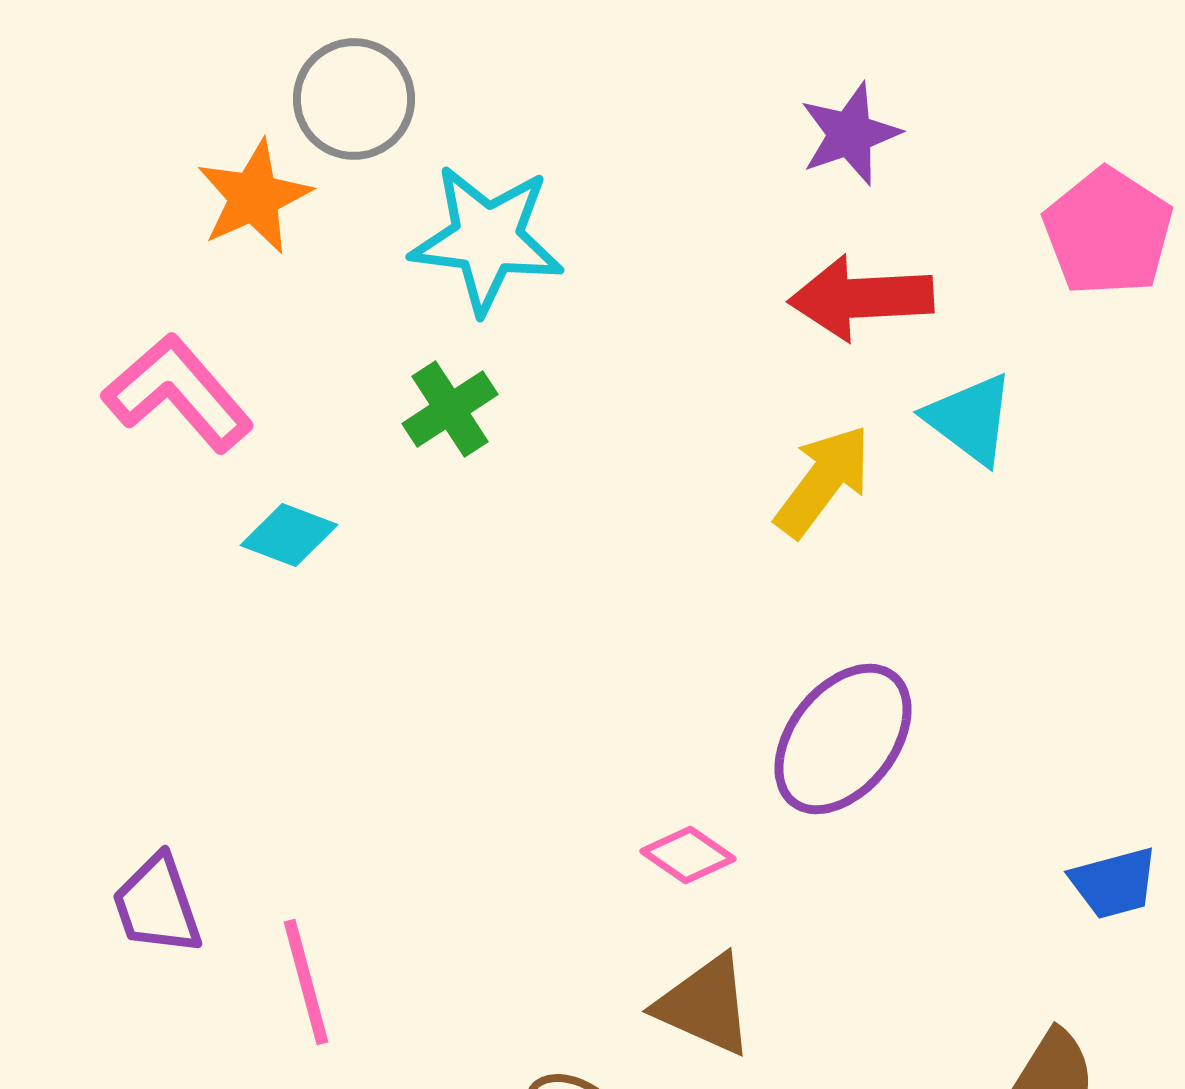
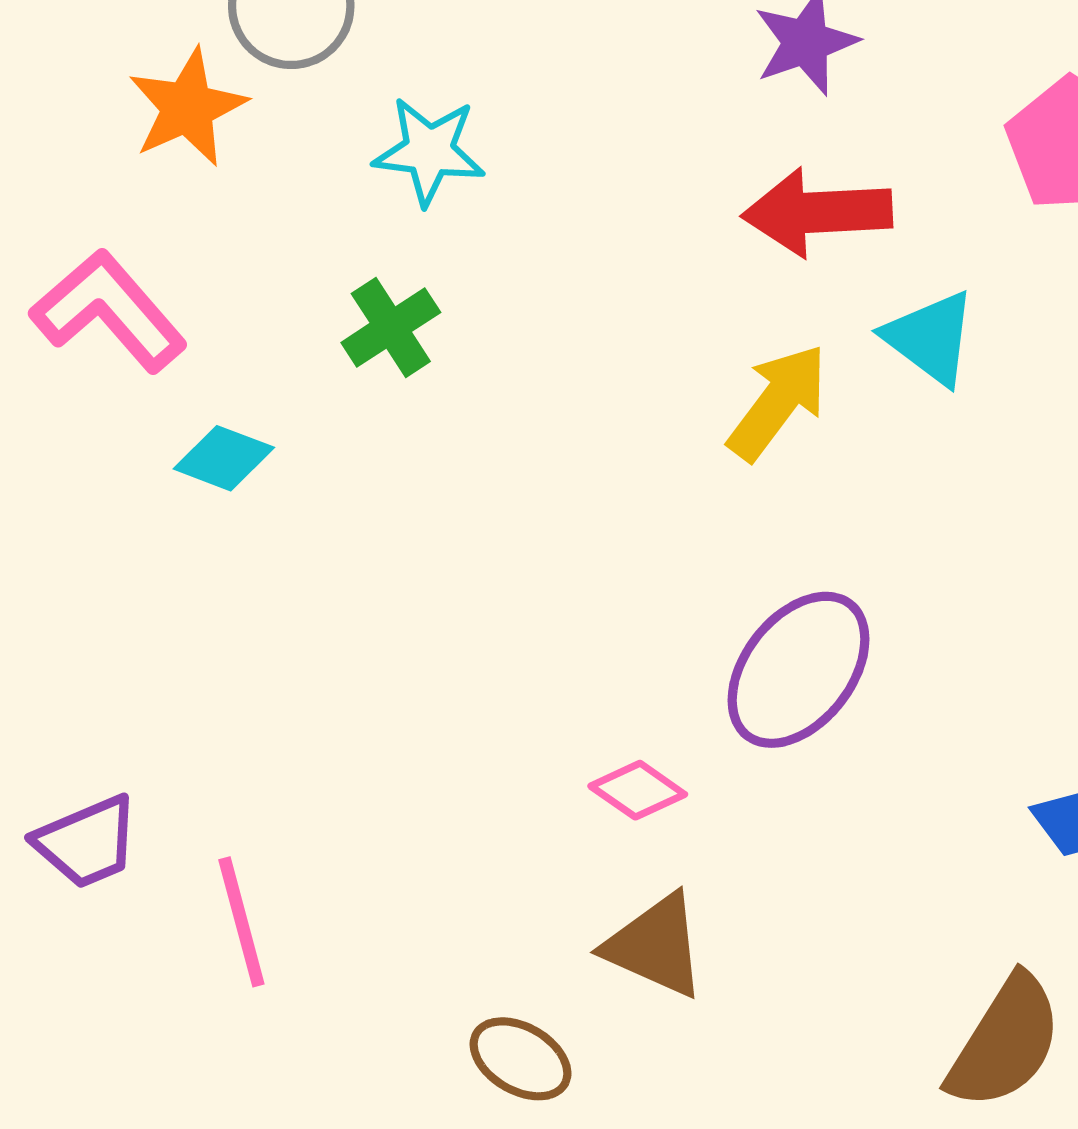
cyan star: (487, 239) -> (429, 151), size x0.7
purple trapezoid: (157, 905) -> (87, 842), turned -94

